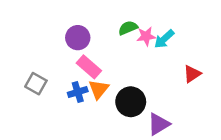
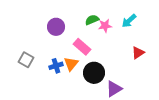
cyan arrow: (164, 39) -> (129, 21), moved
pink rectangle: (89, 67) -> (82, 47), moved

